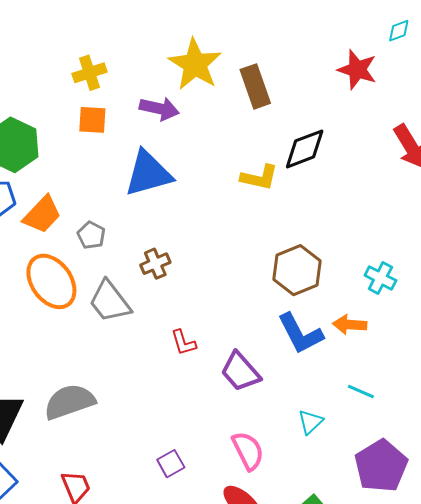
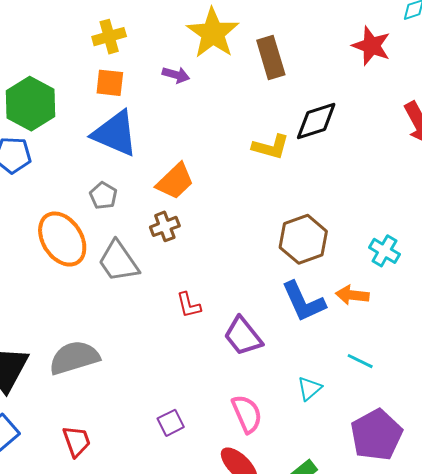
purple arrow: (159, 109) -> (176, 75), size x0.7
blue triangle: (148, 173) -> (115, 133), moved, turned 36
orange trapezoid: (42, 215) -> (175, 181), moved

